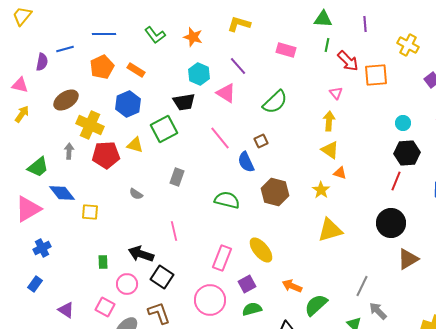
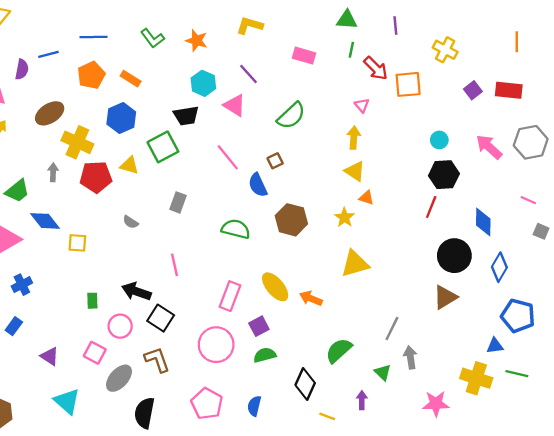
black circle: (391, 223) -> (454, 256), moved
orange arrow: (292, 286) -> (311, 298), moved
gray arrow: (378, 311) -> (410, 357), turned 36

